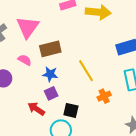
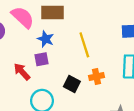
pink semicircle: (25, 60) -> (23, 17), size x1.6
black square: (71, 110) -> (72, 84), moved

